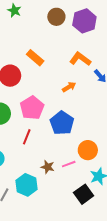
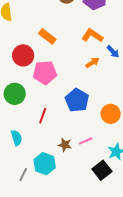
orange arrow: (69, 87) -> (92, 63), moved
pink pentagon: (32, 108) -> (45, 73), moved, turned 30
orange circle: (88, 150) -> (111, 114), moved

